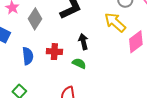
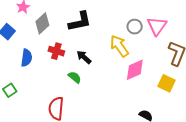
black arrow: (83, 42) -> (84, 57), turned -49
red cross: (54, 52) -> (56, 51), moved

